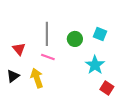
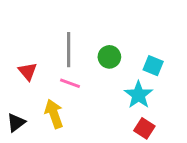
cyan square: (100, 34) -> (153, 66), moved
black triangle: (13, 76) -> (16, 123), moved
red square: (107, 88) -> (144, 128), moved

